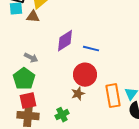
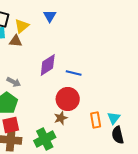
orange rectangle: (113, 96) -> (96, 120), size x0.7
green cross: (62, 115) -> (45, 139), size x1.5

